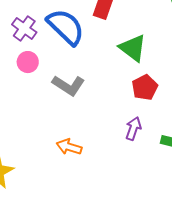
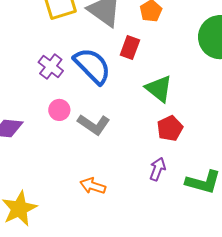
pink circle: (28, 62) -> (59, 110), moved

